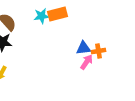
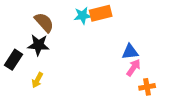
orange cross: (99, 51) -> (147, 87), moved

